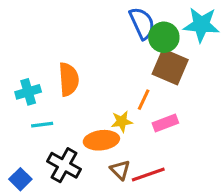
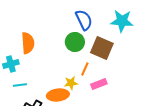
green circle: (164, 37) -> (75, 42), moved
orange semicircle: (69, 79) -> (28, 43), moved

